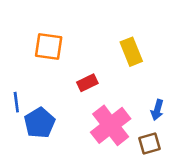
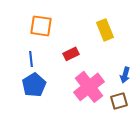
blue line: (16, 102) -> (31, 59), moved

